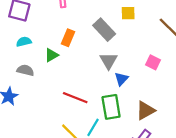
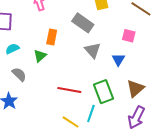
pink square: (153, 62) -> (129, 36), moved
gray semicircle: (25, 70) -> (19, 74), turned 42
blue triangle: (121, 79) -> (118, 60), moved

